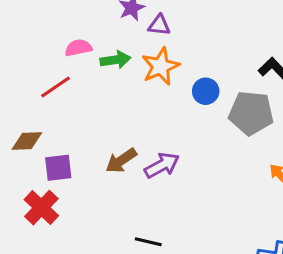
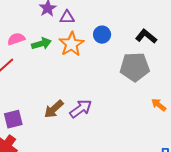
blue circle: (206, 91) -> (102, 35), moved

